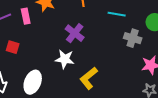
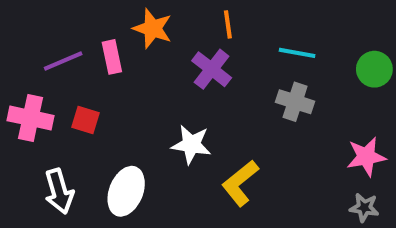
purple cross: (75, 33) -> (212, 69), moved
gray cross: (133, 38) -> (295, 102), moved

